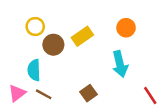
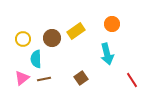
yellow circle: (35, 27) -> (23, 39), moved
brown line: (44, 94) -> (44, 79), turned -40

